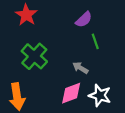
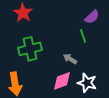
purple semicircle: (84, 20) -> (92, 17), moved
green cross: (34, 56) -> (30, 49), turned 35

